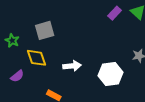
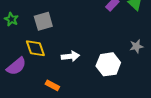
green star: (12, 41) -> (11, 19), moved
purple semicircle: (17, 76) -> (16, 66), size x1.5

